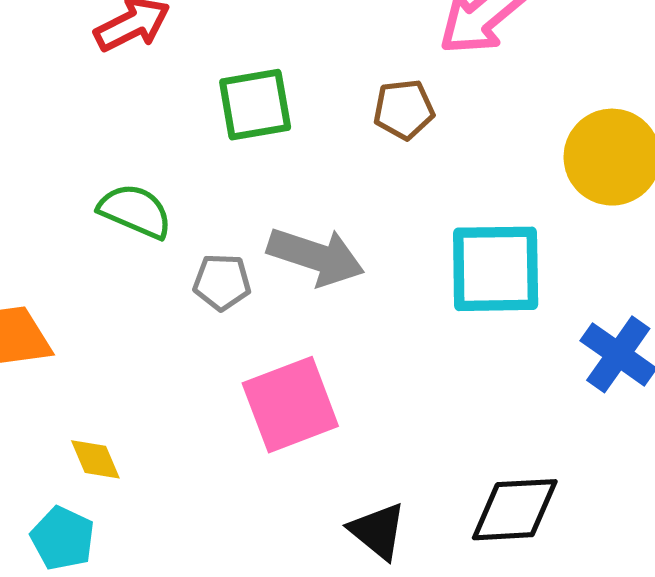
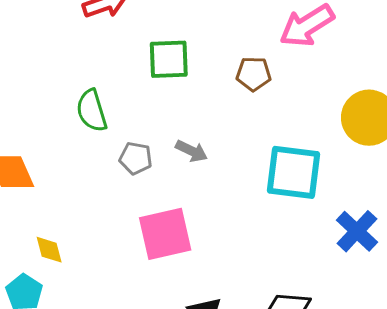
green semicircle: (135, 211) -> (92, 111), turned -138
gray arrow: (316, 256) -> (192, 151), size x0.6

